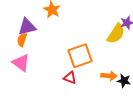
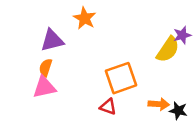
orange semicircle: (22, 40) -> (46, 68), moved
pink triangle: (21, 63) -> (44, 87), turned -48

